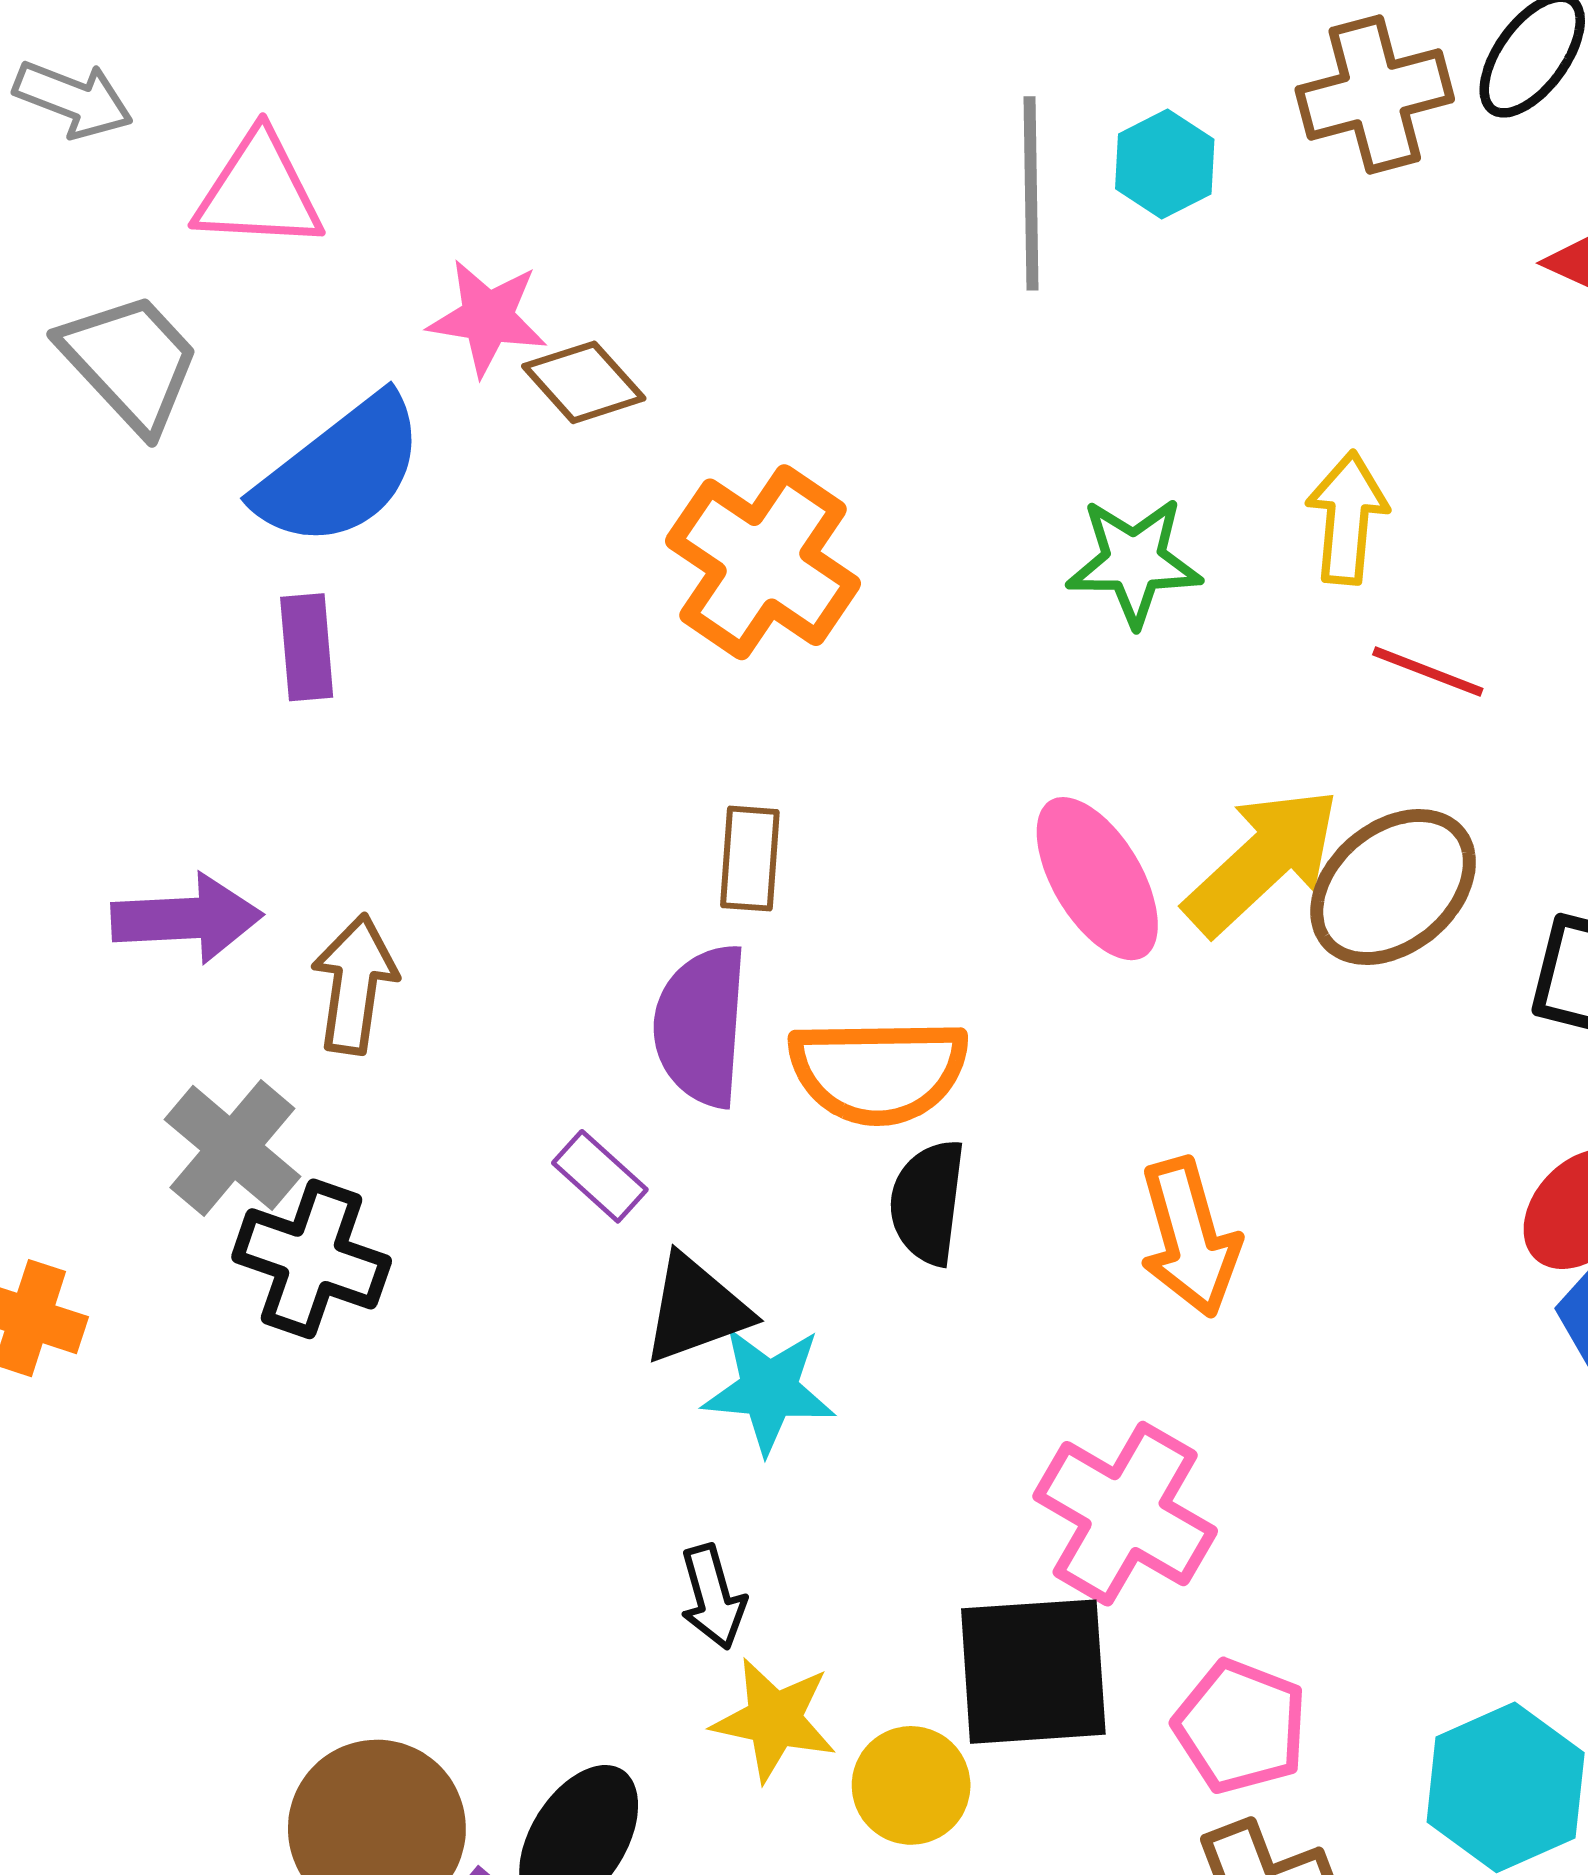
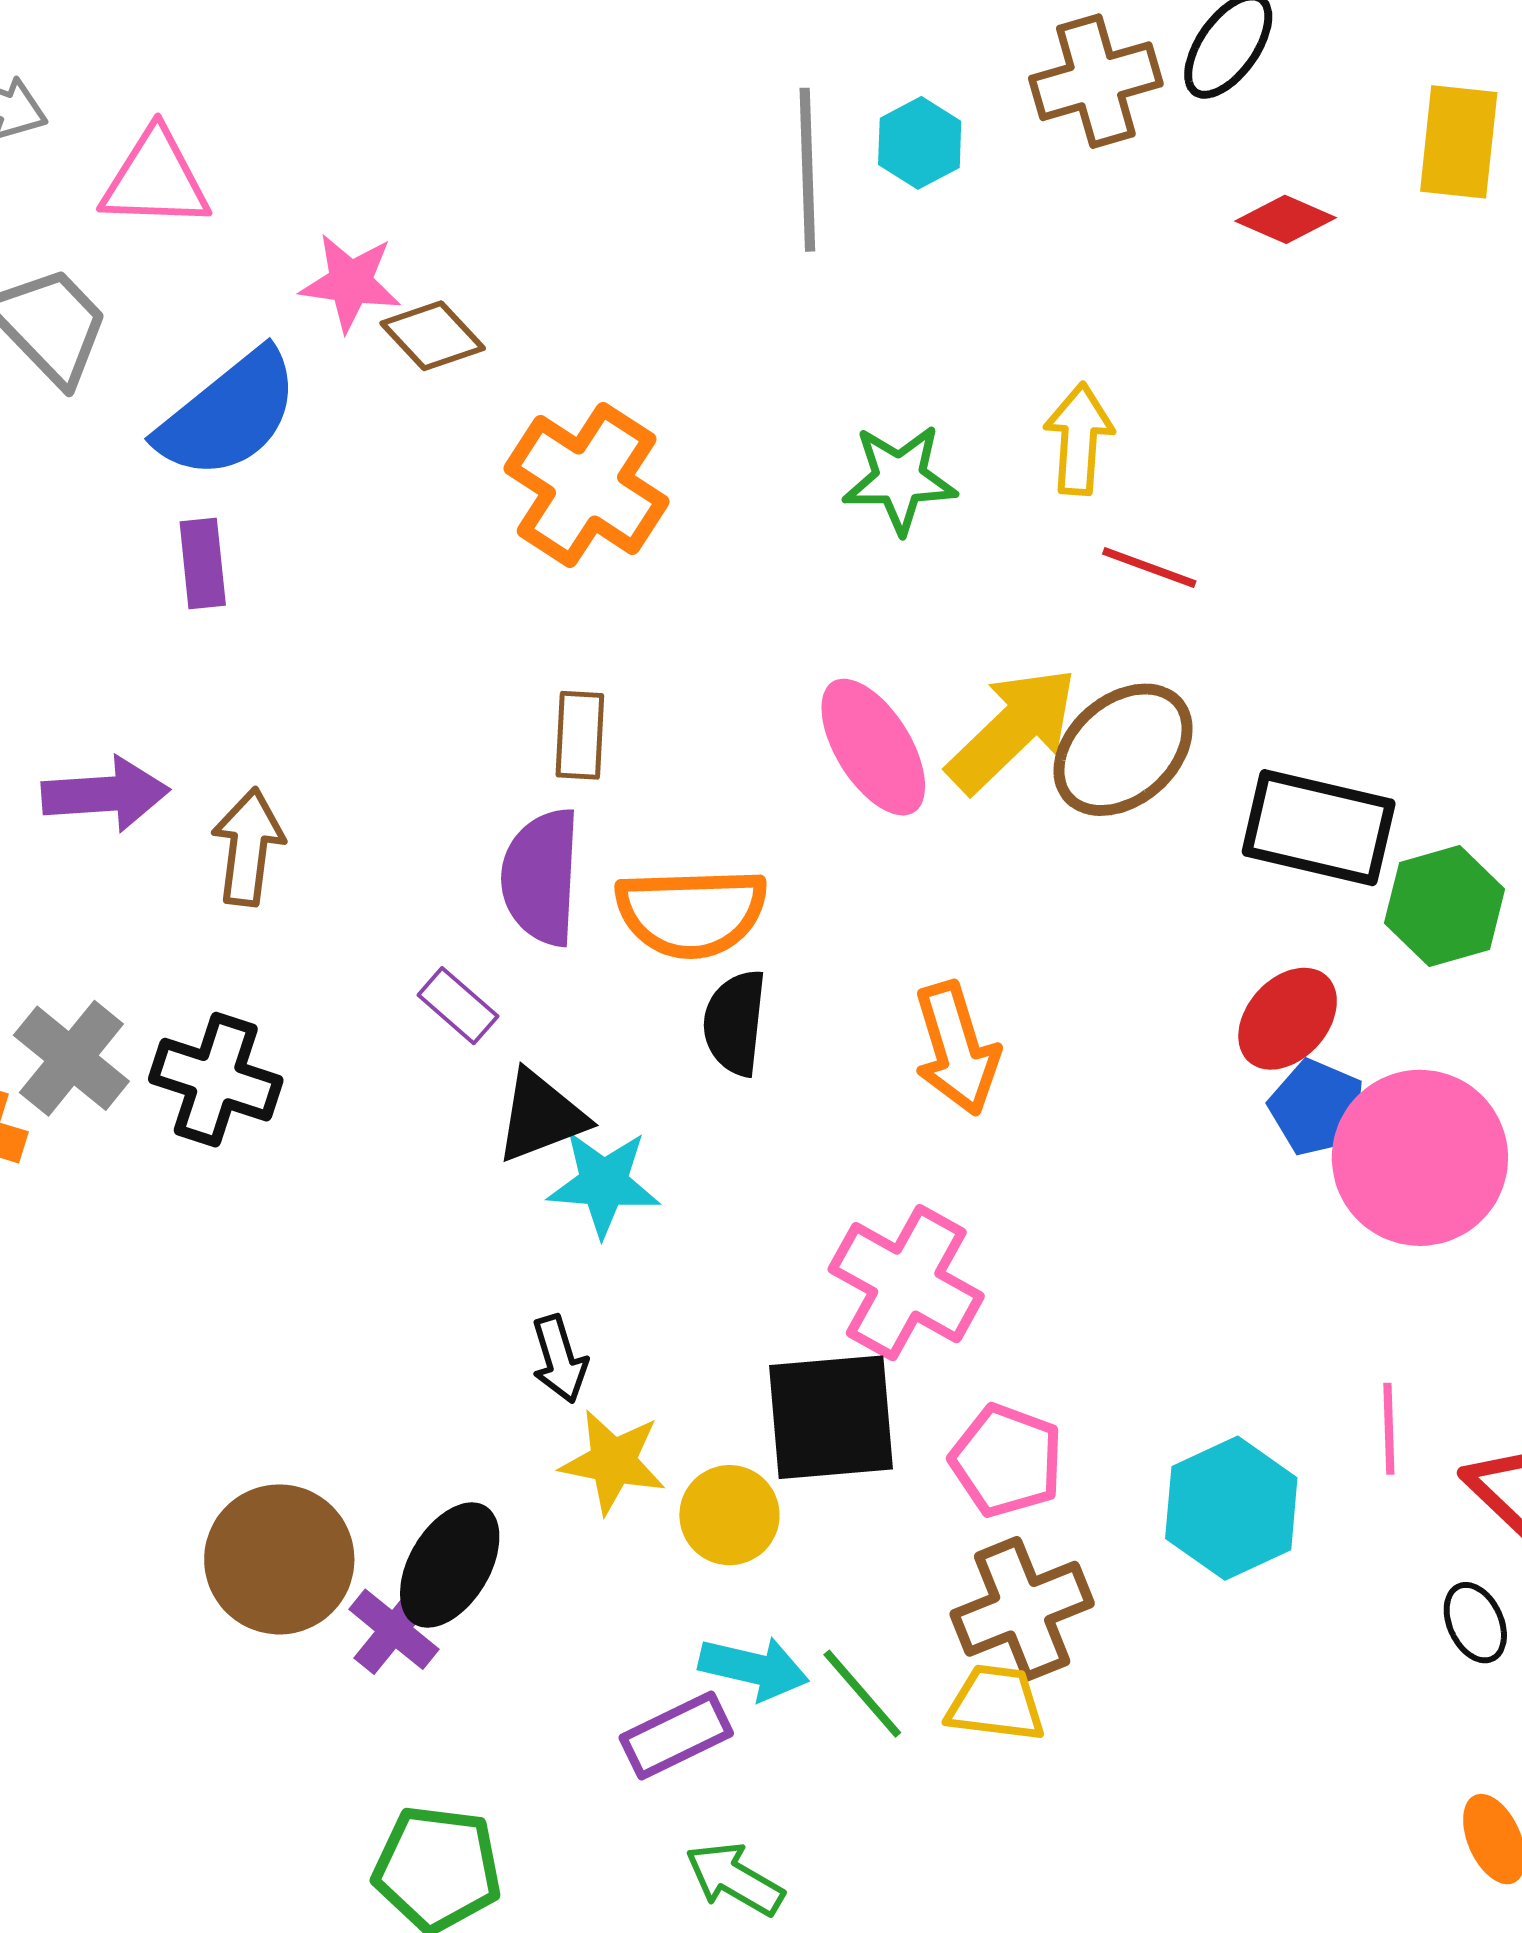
gray cross: (232, 1148) -> (71, 1058), moved

